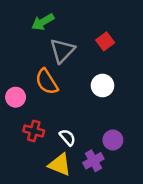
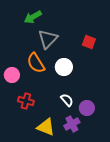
red square: (105, 41) -> (89, 42), moved, turned -32
white circle: (102, 86) -> (64, 67), moved
white semicircle: (67, 137) -> (67, 100), moved

